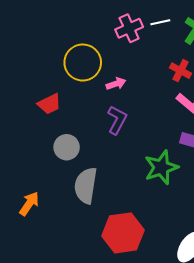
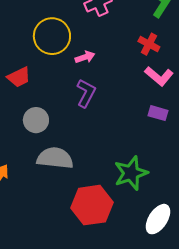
green star: (161, 167) -> (131, 173), moved
gray semicircle: (86, 186) -> (55, 158), turned 87

